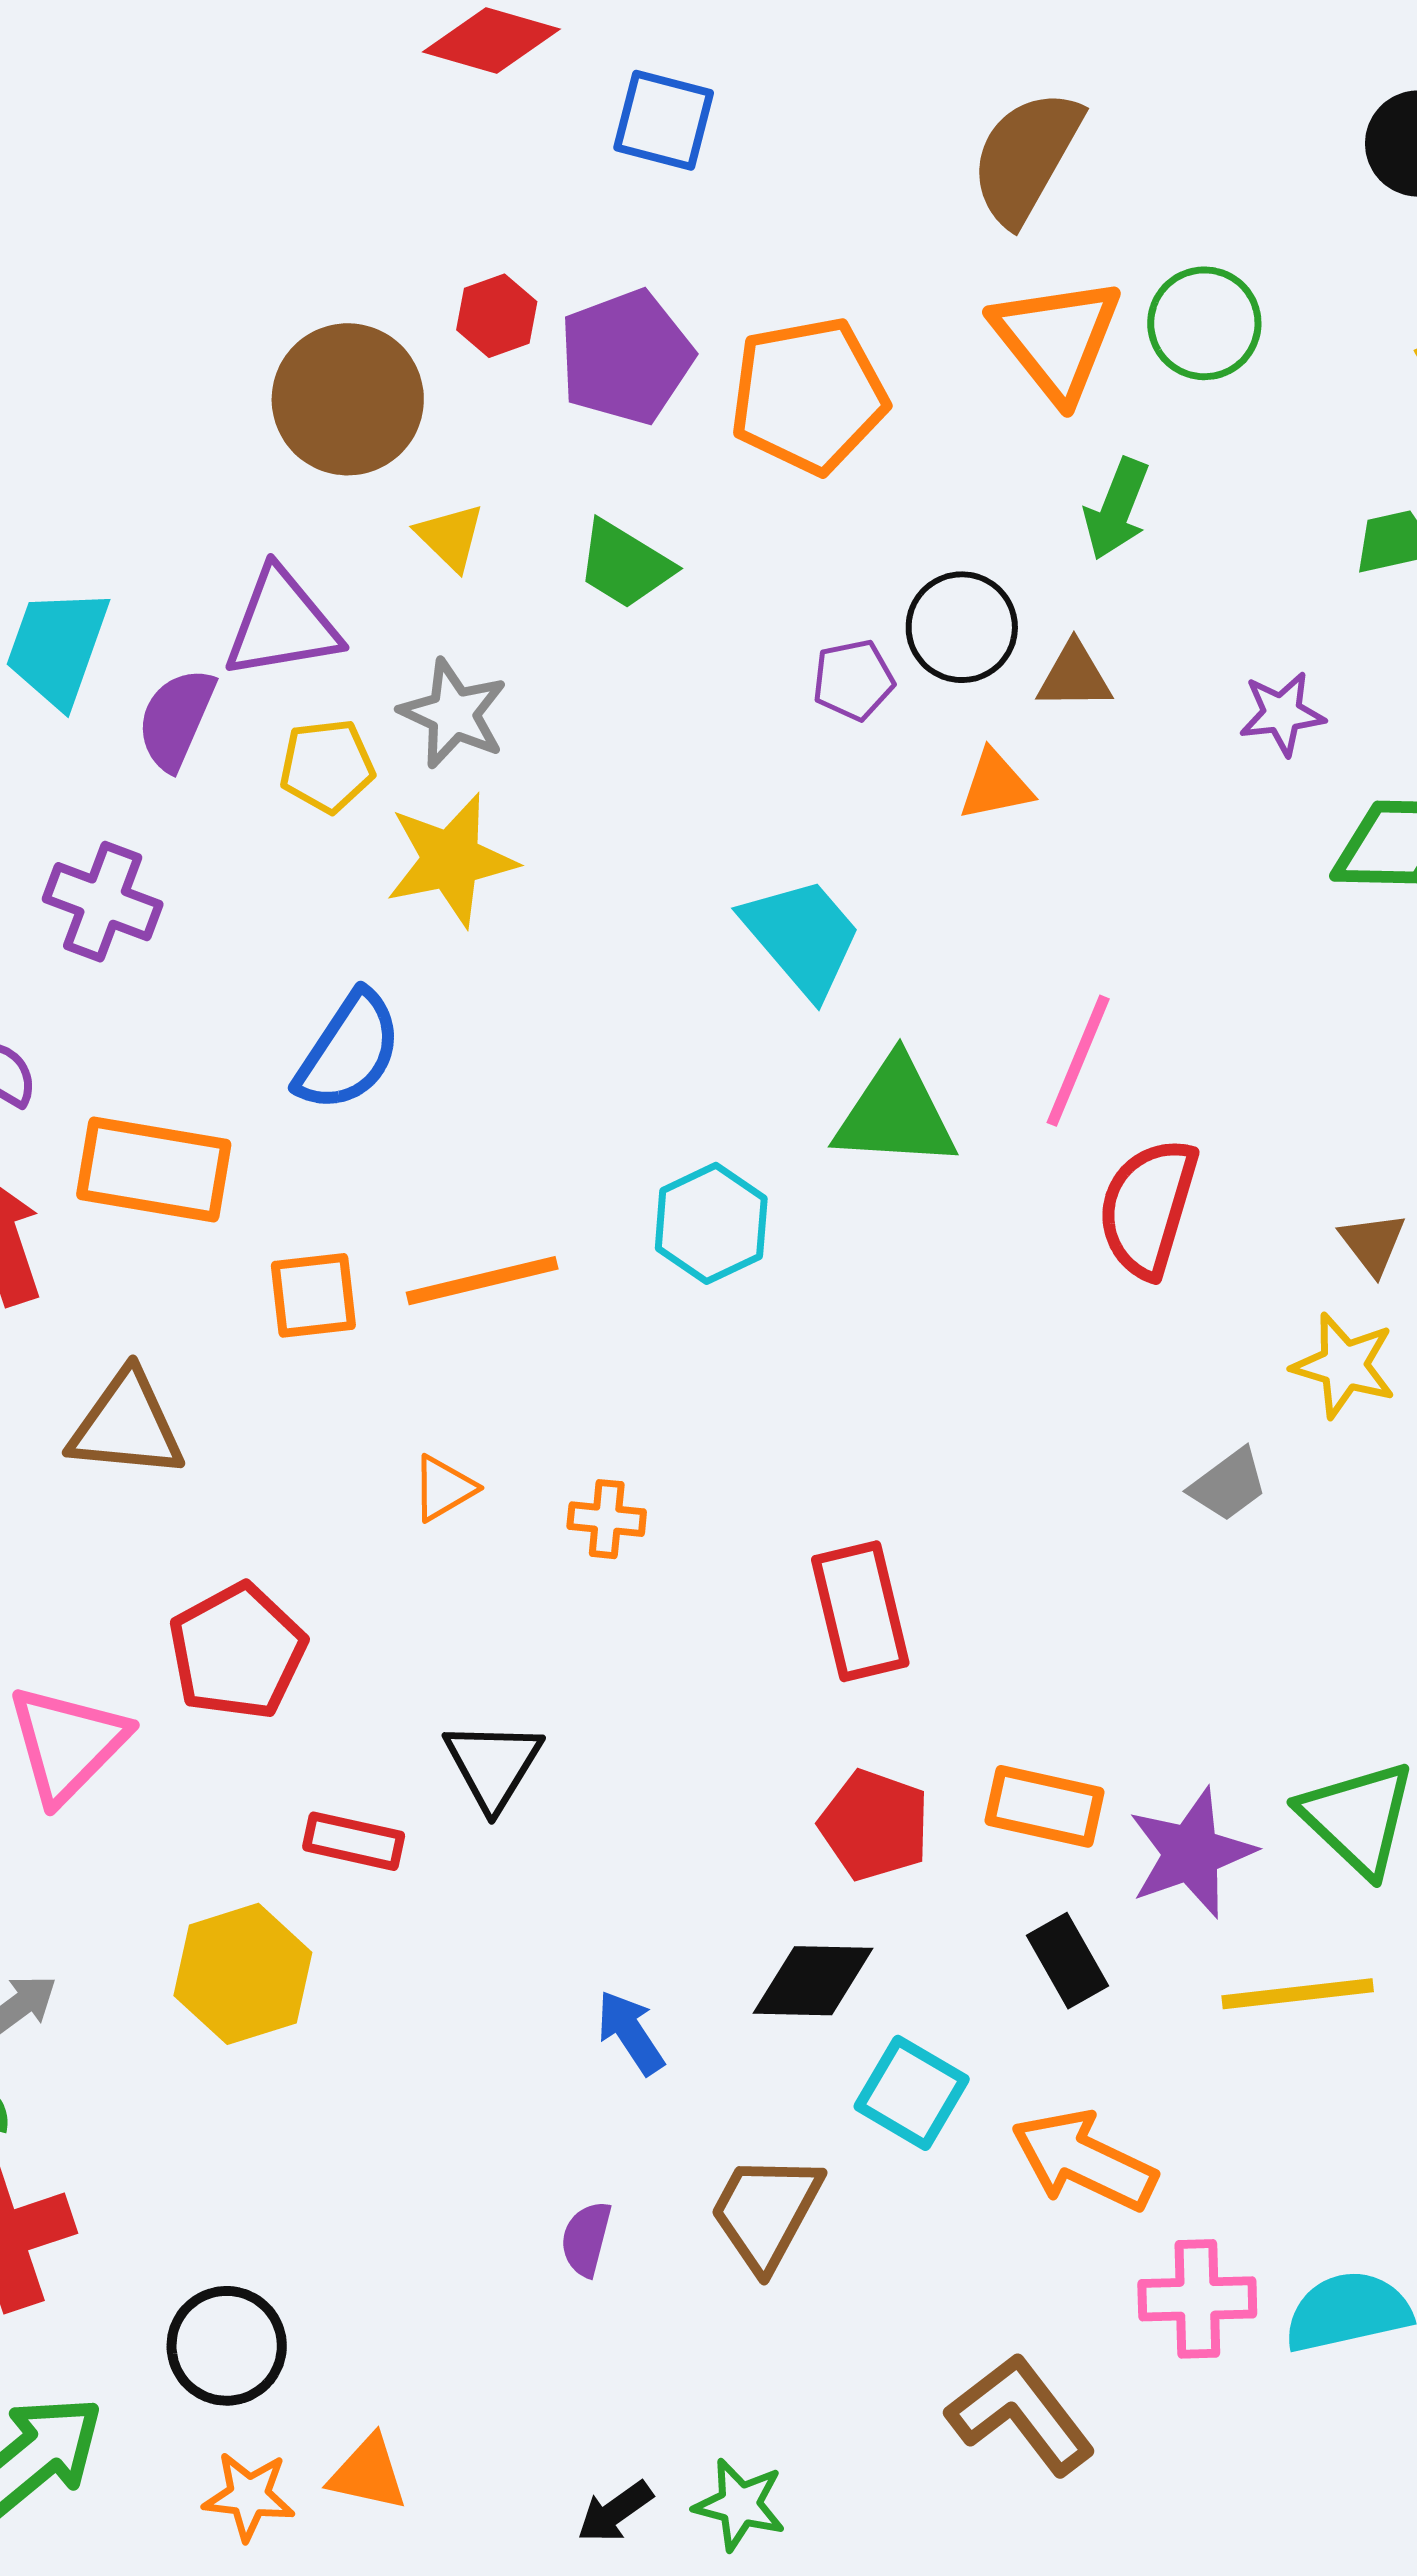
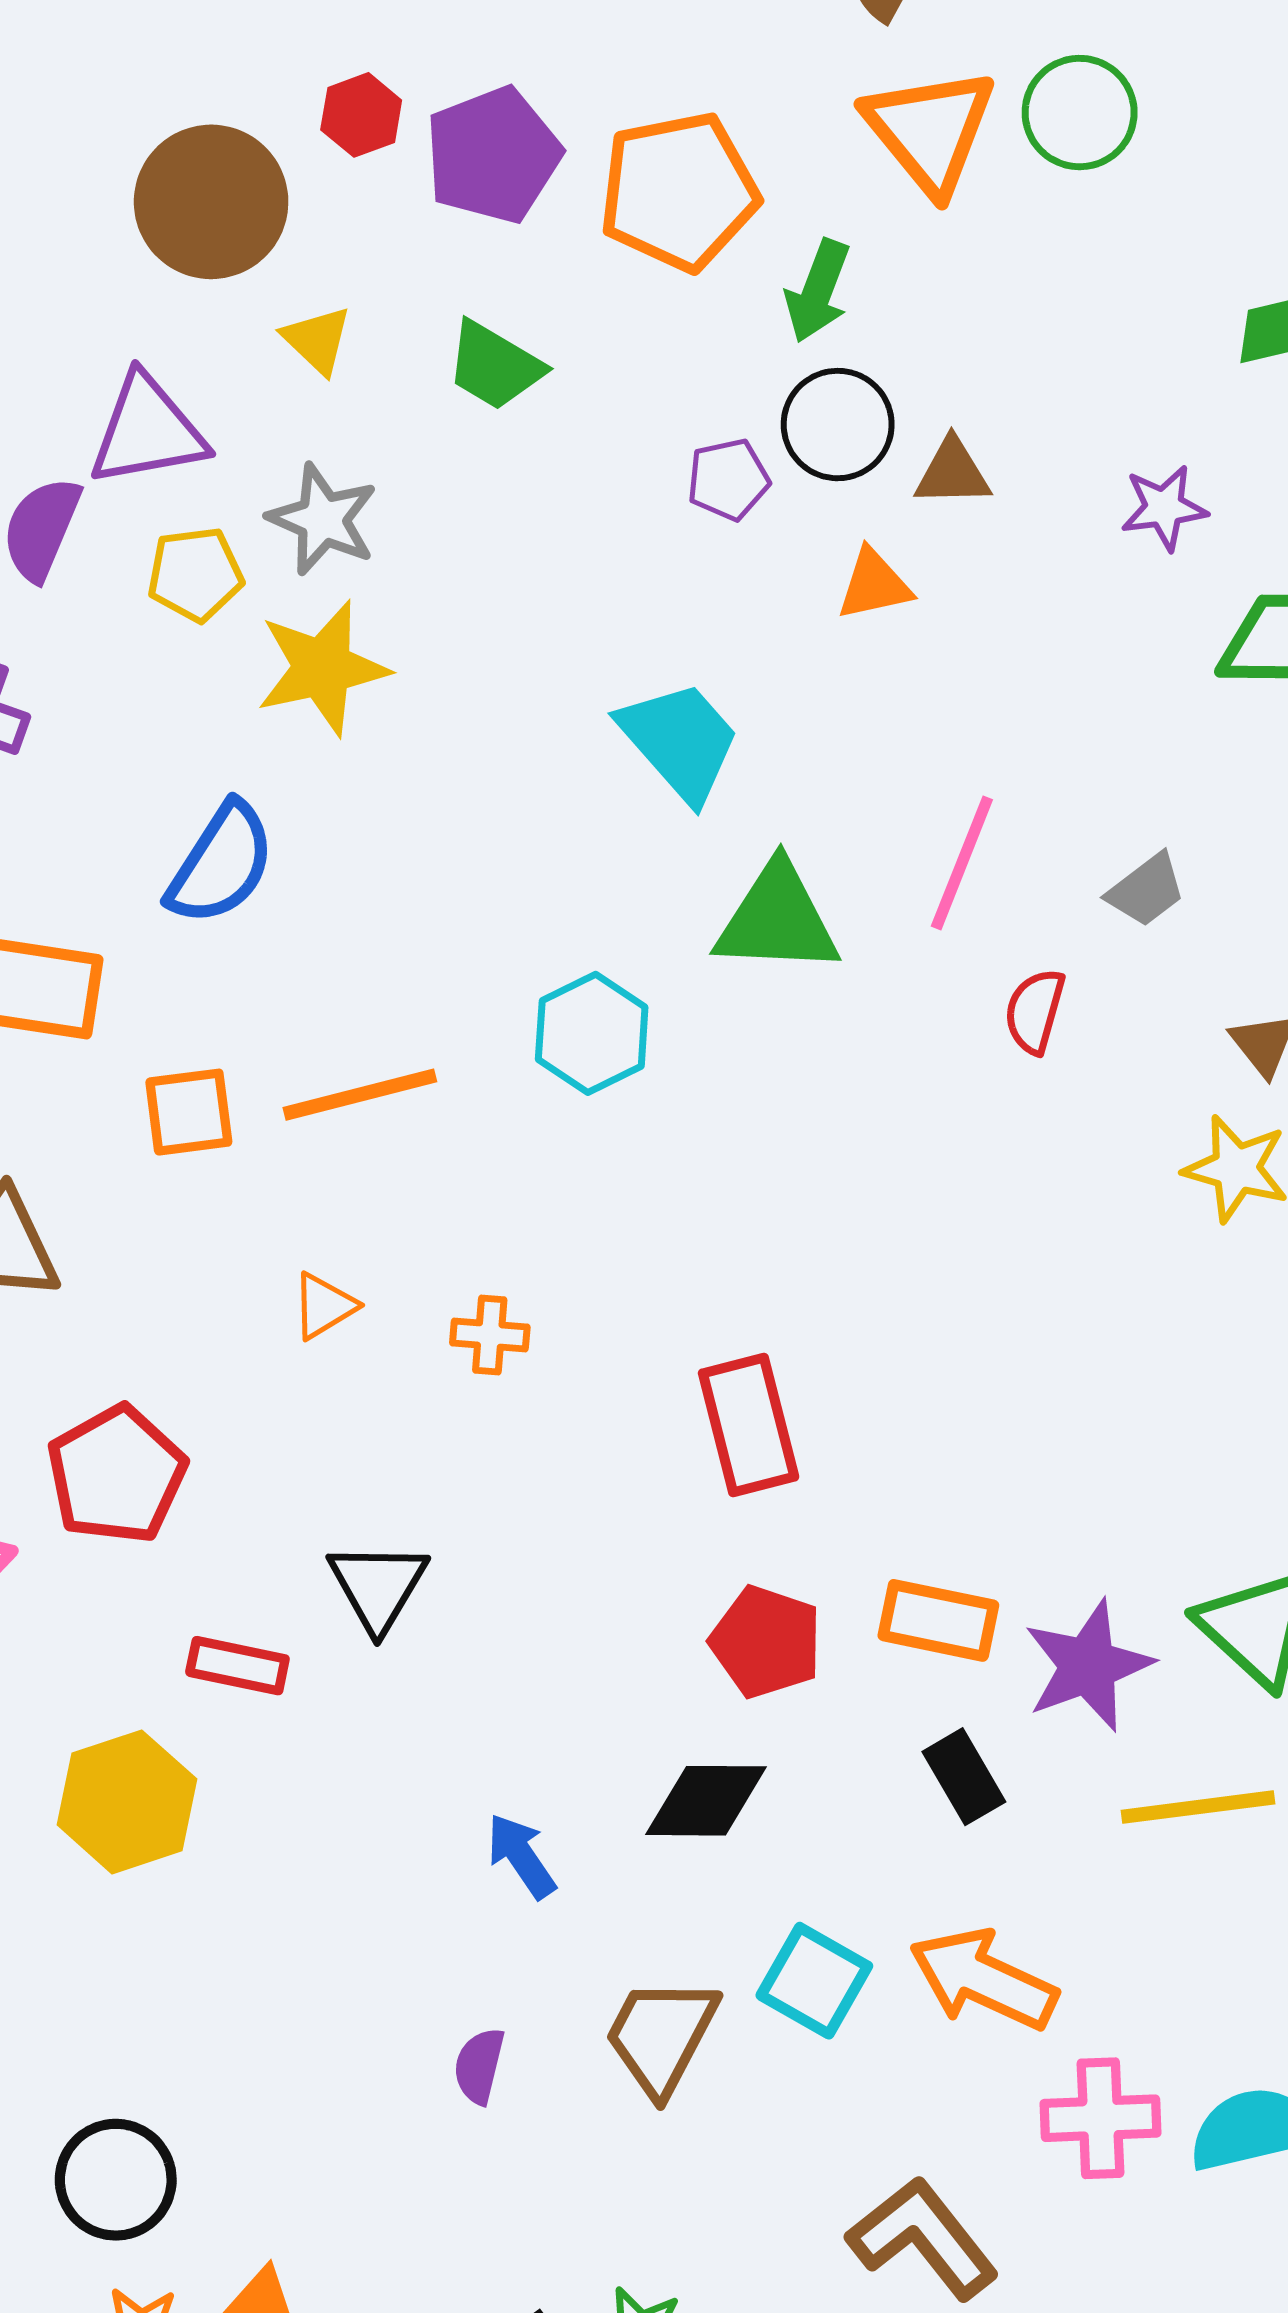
green arrow: (1117, 509) -> (818, 291), moved
red semicircle: (1148, 1208) -> (1035, 1011), size x0.6
gray trapezoid: (1228, 1485) -> (1146, 890), moved
cyan square: (912, 2093) -> (814, 1981), moved

